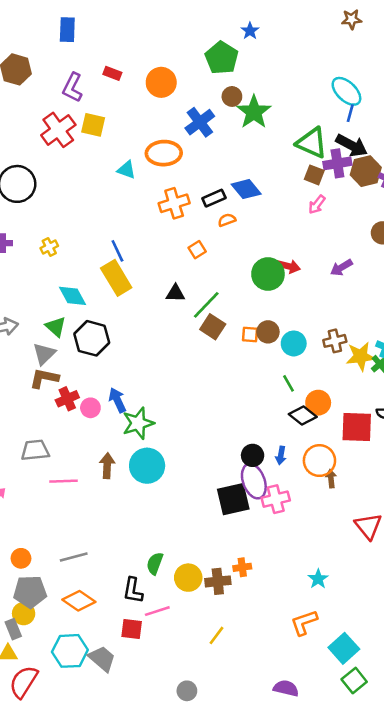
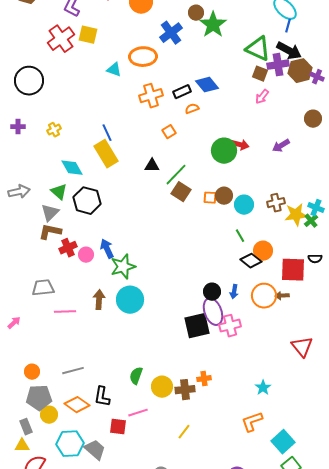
brown arrow: (331, 479) -> (282, 296), moved, turned -88
black L-shape: (133, 590) -> (102, 397), moved
yellow circle: (24, 614) -> (49, 415), moved

